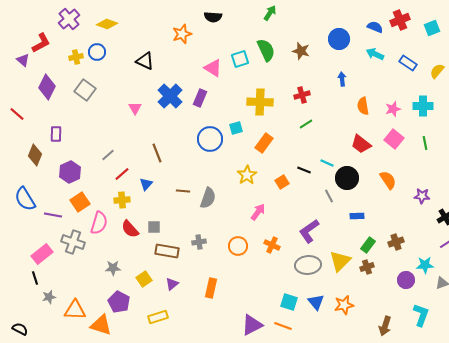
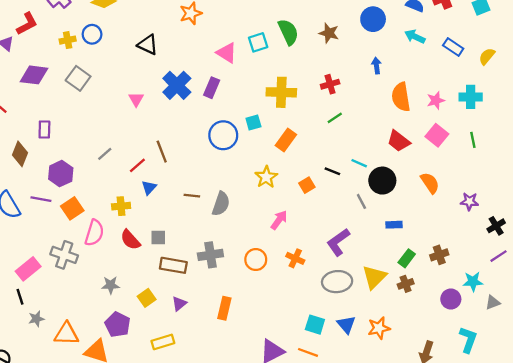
purple diamond: (47, 87) -> (34, 75), turned 70
orange semicircle: (363, 106) -> (401, 97), size x1.4
red line: (122, 174) -> (137, 165), moved
purple line: (53, 215) -> (41, 199), moved
gray cross: (199, 242) -> (210, 255), size x1.5

